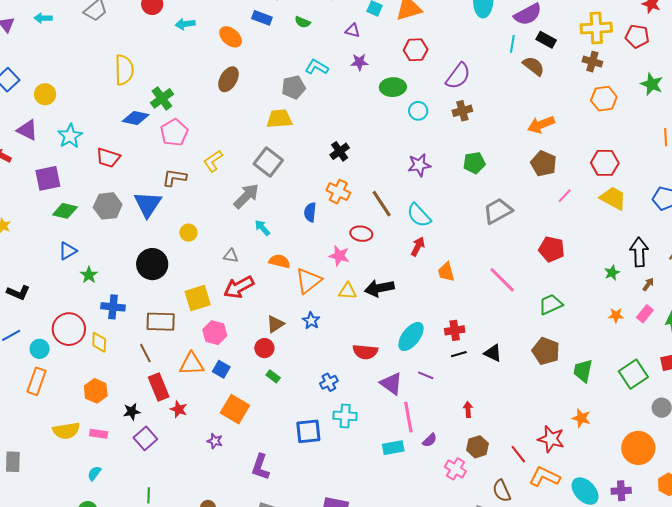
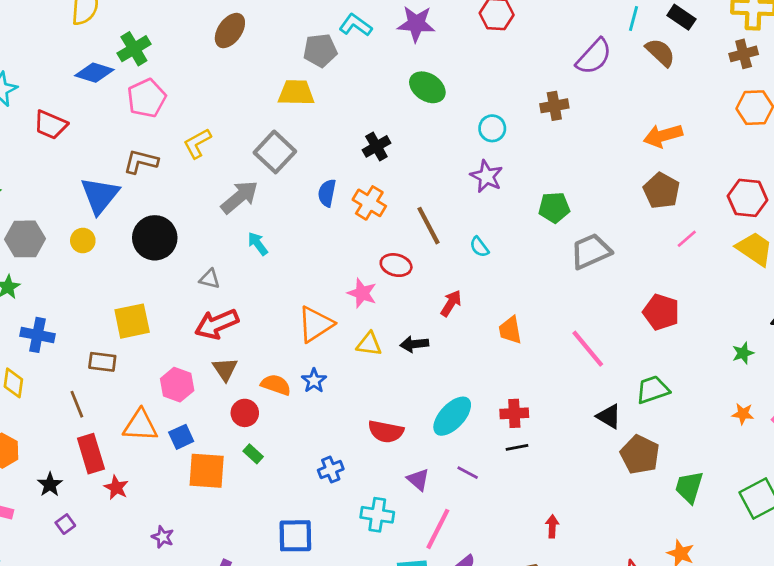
purple star: (359, 62) -> (416, 24), size x1.5
brown cross: (592, 62) -> (744, 54), turned -36
purple semicircle: (458, 76) -> (594, 57), moved
green ellipse: (393, 87) -> (427, 87), moved, turned 30
cyan circle: (418, 111) -> (492, 128), moved
green pentagon: (474, 163) -> (554, 207), moved
purple star: (419, 165) -> (486, 176), turned 30
gray hexagon: (108, 206) -> (25, 239), moved
blue semicircle: (310, 212) -> (327, 193), moved
cyan semicircle: (419, 215) -> (479, 247), size x0.6
yellow circle: (188, 233) -> (83, 241), moved
red arrow: (418, 246) -> (451, 303), moved
orange semicircle: (279, 261) -> (276, 385), moved
black circle: (152, 264) -> (155, 238), moved
black arrow: (379, 288) -> (414, 344), size x0.7
yellow square: (198, 298) -> (132, 321), moved
brown rectangle: (161, 322) -> (102, 362), size x0.7
brown triangle: (275, 324) -> (225, 369), moved, turned -36
black triangle: (493, 353) -> (609, 416), moved
blue square: (221, 369) -> (181, 437), turned 30
purple triangle: (391, 384) -> (418, 480), size x0.7
orange square: (235, 409) -> (207, 471), moved, turned -32
red arrow: (468, 410) -> (552, 526), moved
black star: (132, 412) -> (50, 485), turned -30
cyan cross: (345, 416) -> (377, 515), moved
pink line: (408, 417) -> (438, 529), turned 32
purple square: (145, 438) -> (65, 524), size x0.6

